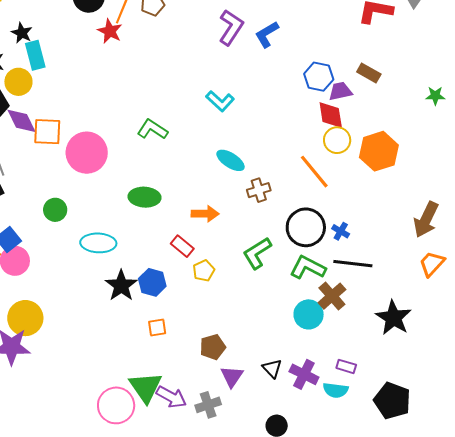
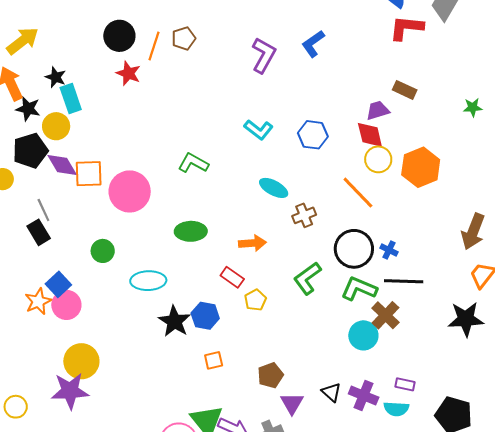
red star: (110, 31) -> (128, 73), moved
blue L-shape: (267, 34) -> (313, 44), moved
blue hexagon: (319, 77) -> (313, 135), moved
black star: (393, 318) -> (466, 319), moved, turned -30

